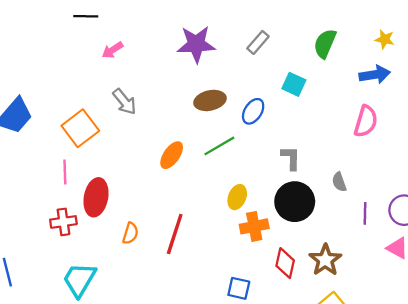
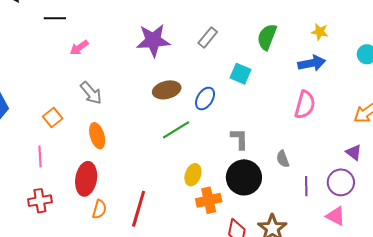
orange square: (80, 128) -> (53, 117), size x0.6
orange ellipse: (172, 155) -> (97, 136), moved, turned -50
red ellipse: (96, 197) -> (86, 179), moved

